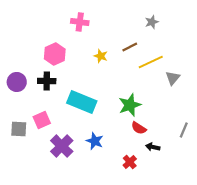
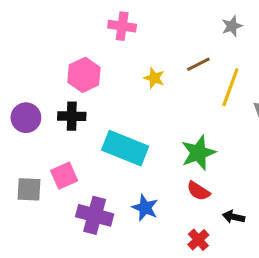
yellow line: (151, 62) -> (230, 87), turned -45
red semicircle: (139, 128) -> (198, 191), moved
purple cross: (62, 146) -> (95, 215), turned -30

